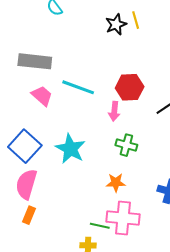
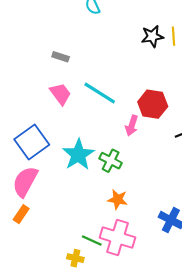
gray rectangle: (35, 61) -> (61, 57), size x0.5
green cross: (126, 145) -> (111, 161), moved

